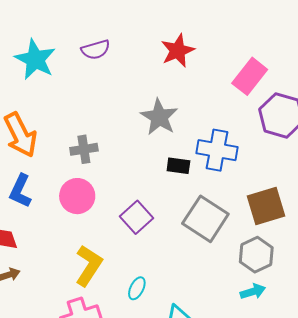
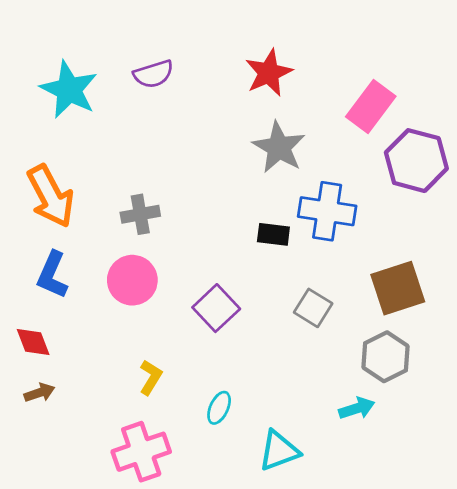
gray star: (159, 117) -> (279, 147), moved
gray square: (205, 219) -> (313, 308), size x0.6
yellow L-shape: (89, 266) -> (151, 377), size x0.6
cyan arrow: (253, 292) -> (357, 408), moved

